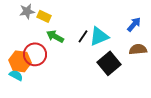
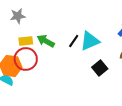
yellow rectangle: (44, 16) -> (26, 41), moved, turned -32
black square: (109, 63) -> (100, 68), size x0.7

